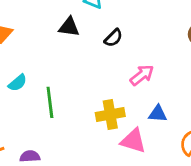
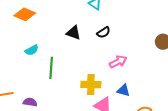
black triangle: (69, 27) -> (73, 33), moved

